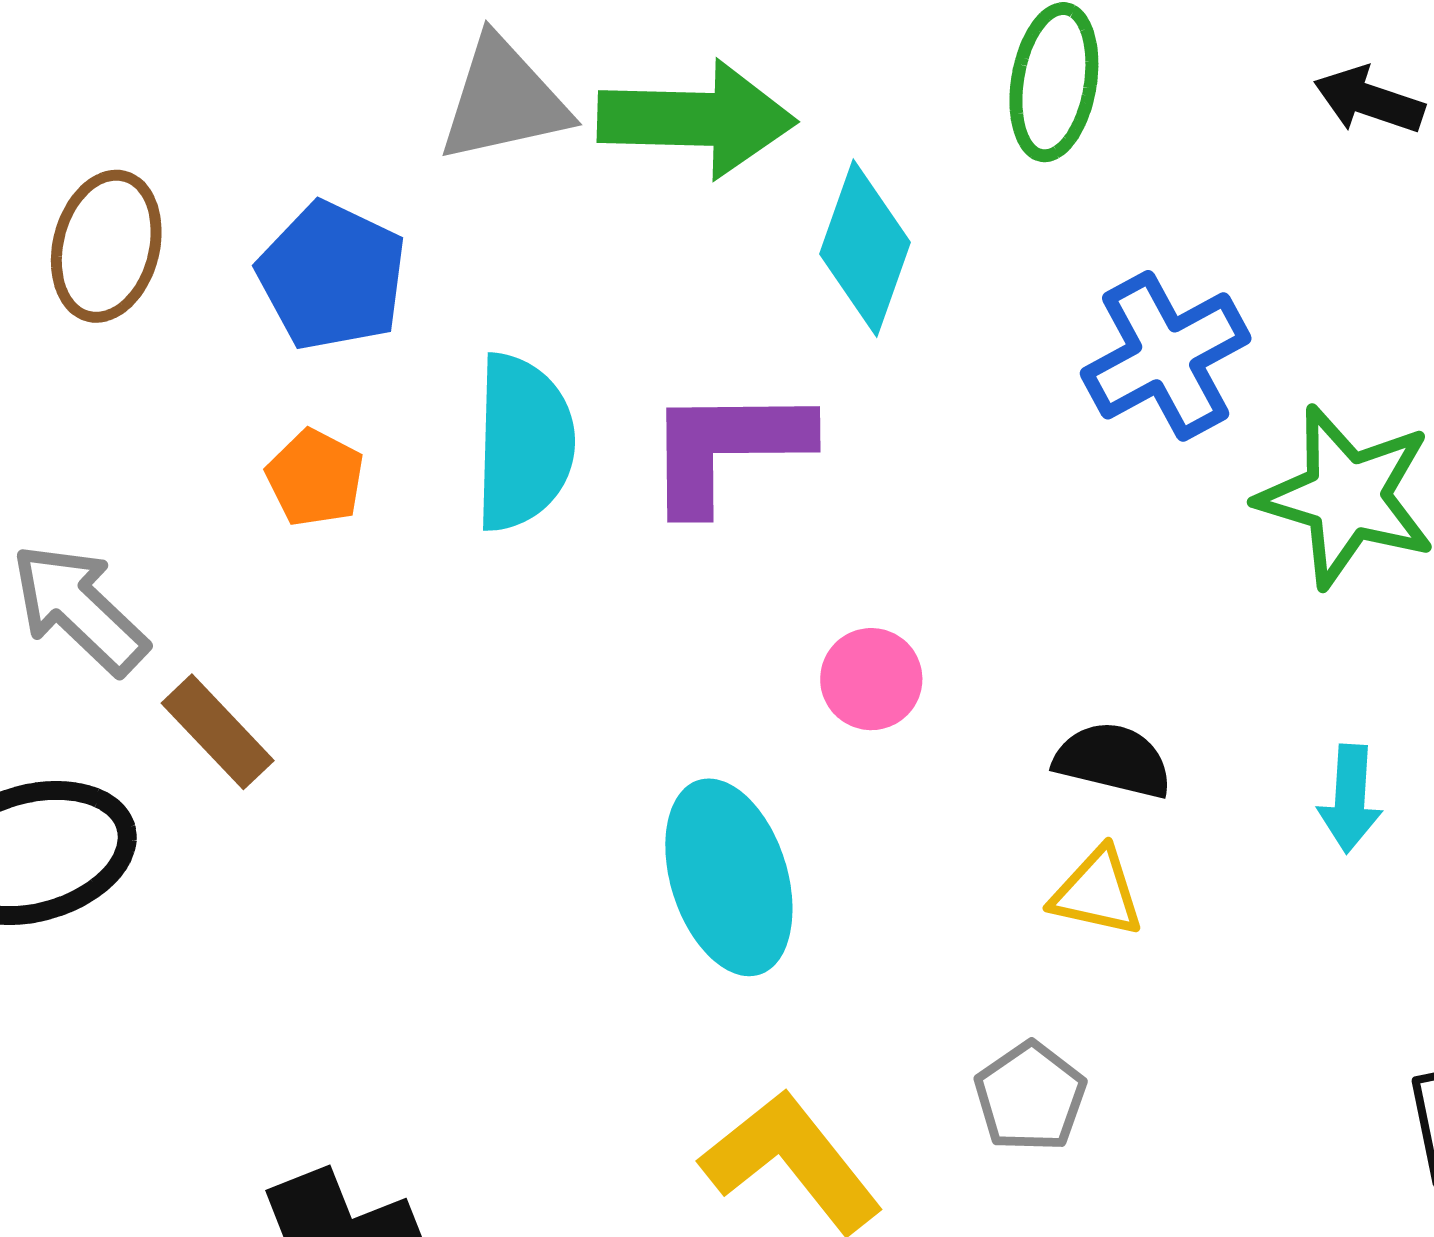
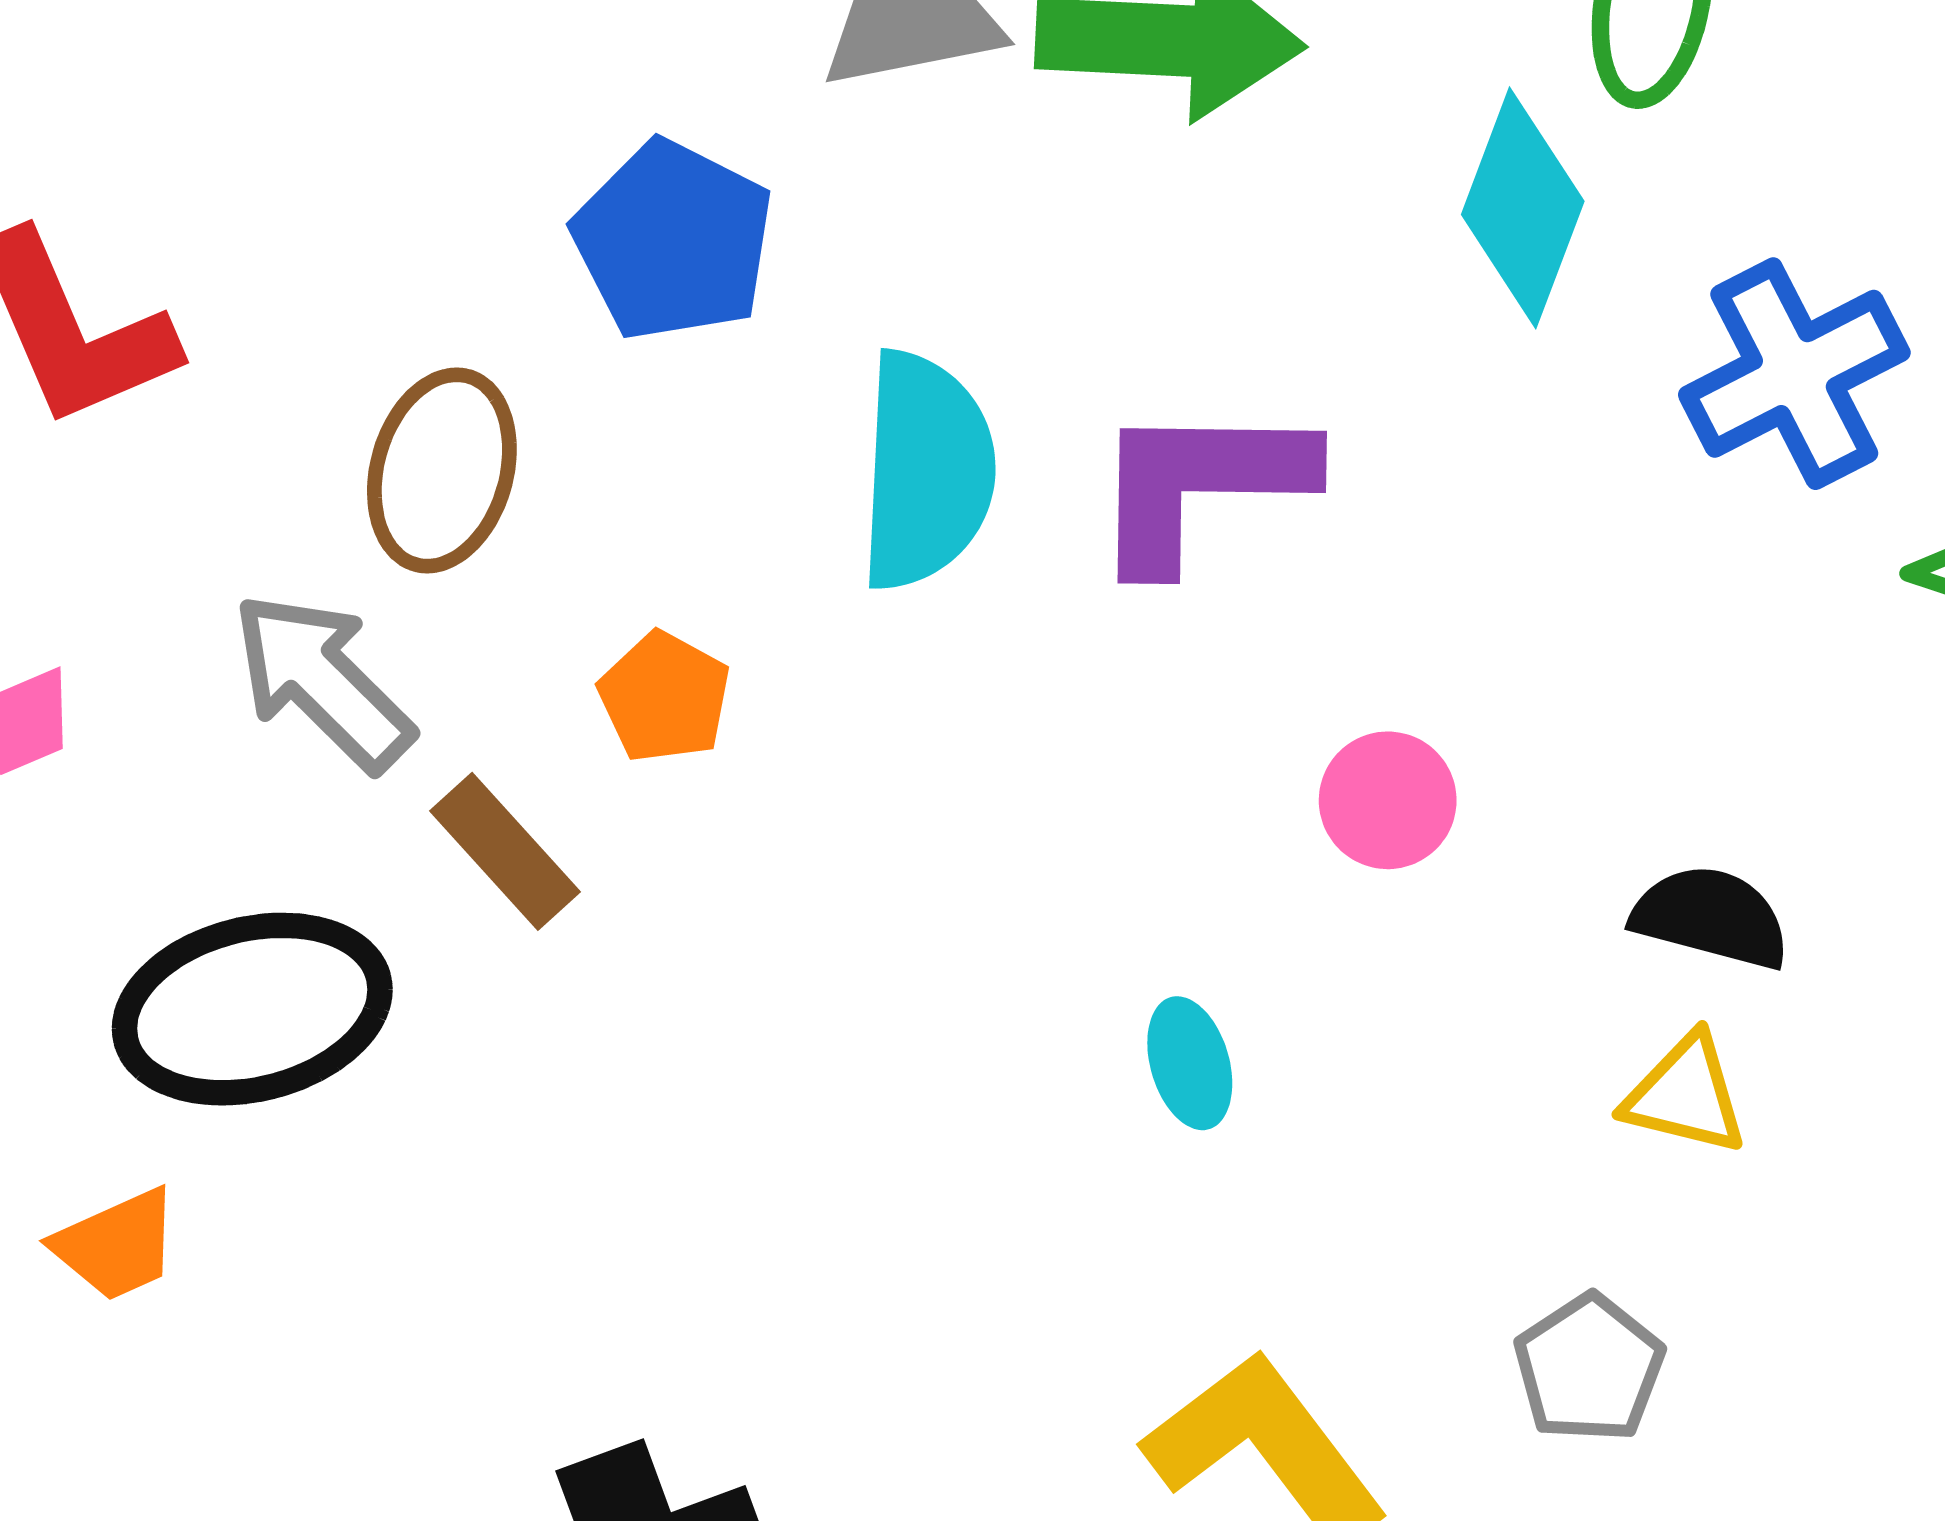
brown ellipse: (106, 246) -> (442, 470), moved
cyan diamond: (865, 248) -> (1523, 208), moved
orange pentagon: (315, 478) -> (665, 697), moved
cyan ellipse: (729, 877) -> (1190, 1063), size x0.5

